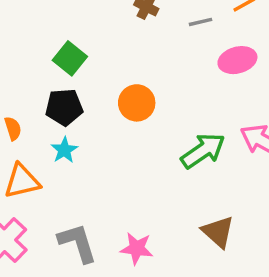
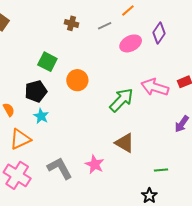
green square: (70, 58) -> (47, 62), moved
brown triangle: (218, 232) -> (125, 143), moved
pink star: (137, 248) -> (95, 164), turned 30

